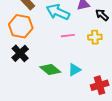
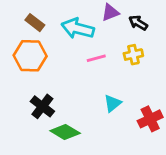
black cross: (20, 53) -> (42, 106), moved
green diamond: (50, 69) -> (65, 132), moved

